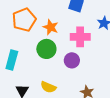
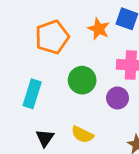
orange star: (51, 27) -> (99, 29), moved

